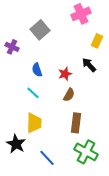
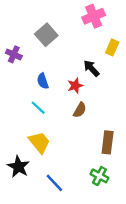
black arrow: (89, 65) -> (91, 68), moved
yellow trapezoid: (34, 123) -> (39, 142), turned -40
brown rectangle: (76, 123) -> (108, 142), moved
green cross: (86, 152) -> (99, 176), size x0.7

